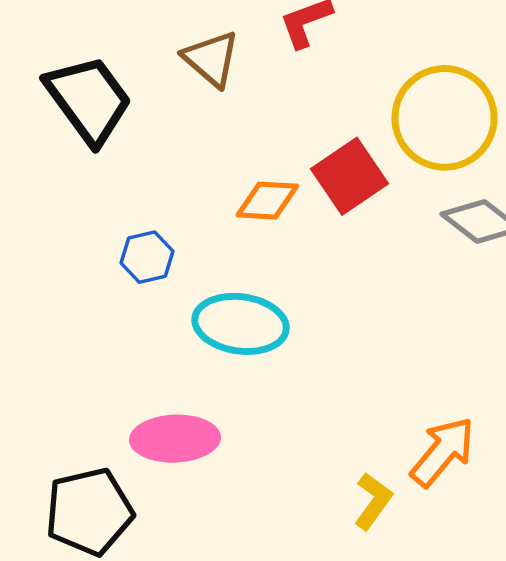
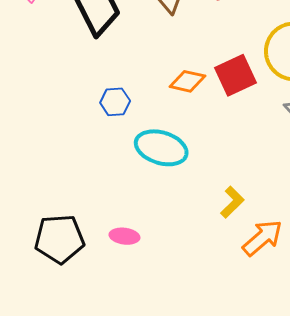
pink ellipse: (175, 439) -> (124, 236), moved, size x0.6
yellow L-shape: (373, 501) -> (232, 202), moved

